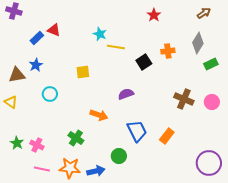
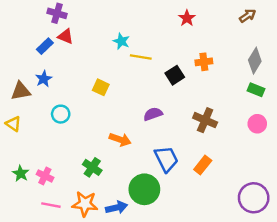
purple cross: (14, 11) -> (57, 13), moved
gray diamond: (198, 43) -> (255, 61), moved
green rectangle: (211, 64) -> (256, 90), moved, turned 48
yellow square: (83, 72) -> (101, 87), turned 32
brown cross: (184, 99) -> (205, 120), moved
green circle: (119, 156) -> (144, 189), size x1.6

